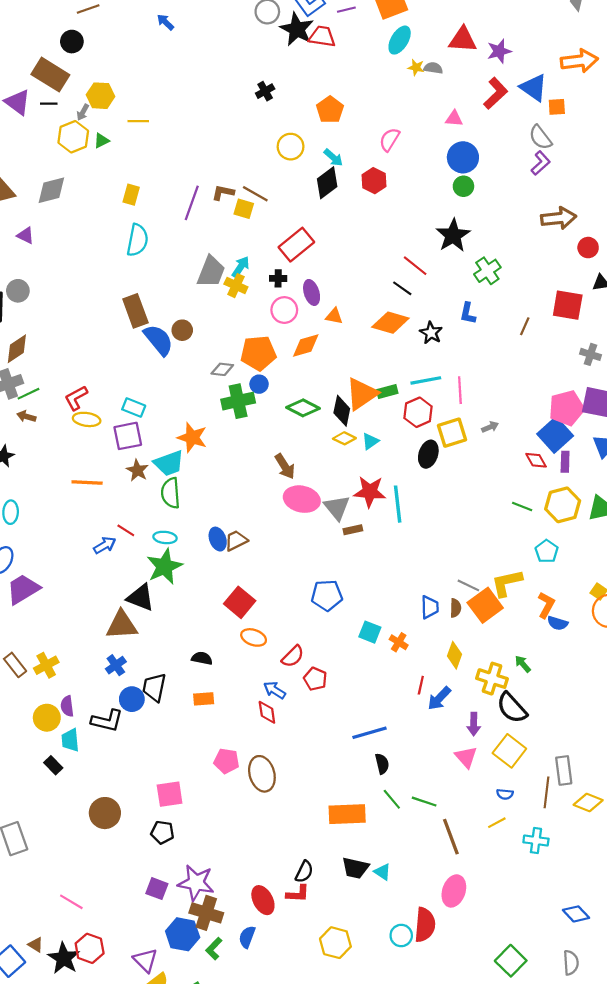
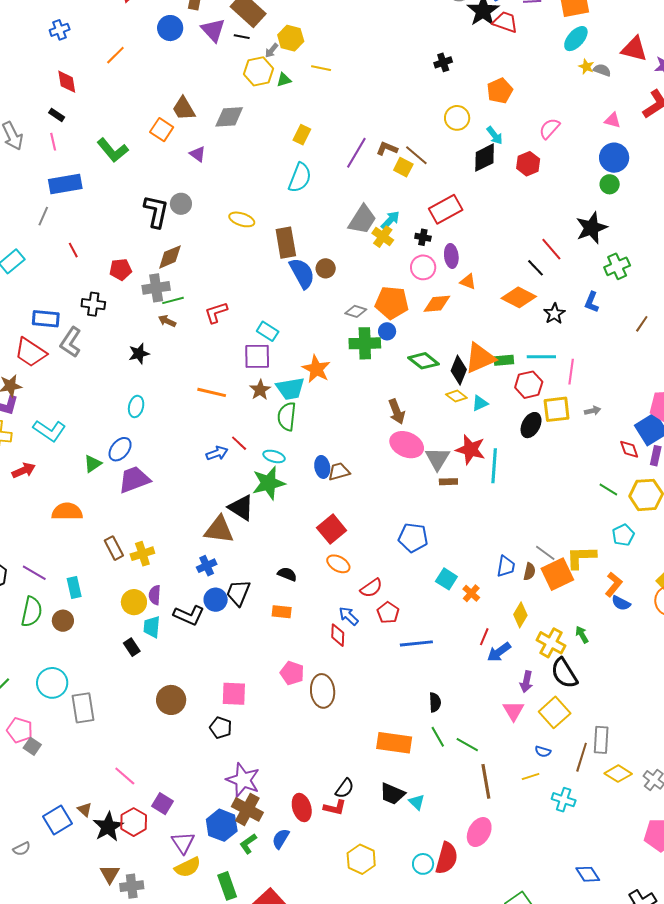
yellow ellipse: (87, 419) -> (242, 219), moved
blue line: (370, 733) -> (416, 643), moved
purple square: (157, 889) -> (162, 804), moved

